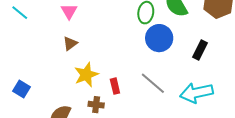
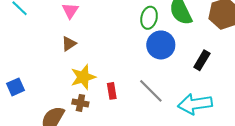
blue square: (21, 89) -> (16, 87), turned 30
brown cross: (96, 105) -> (80, 103), moved

